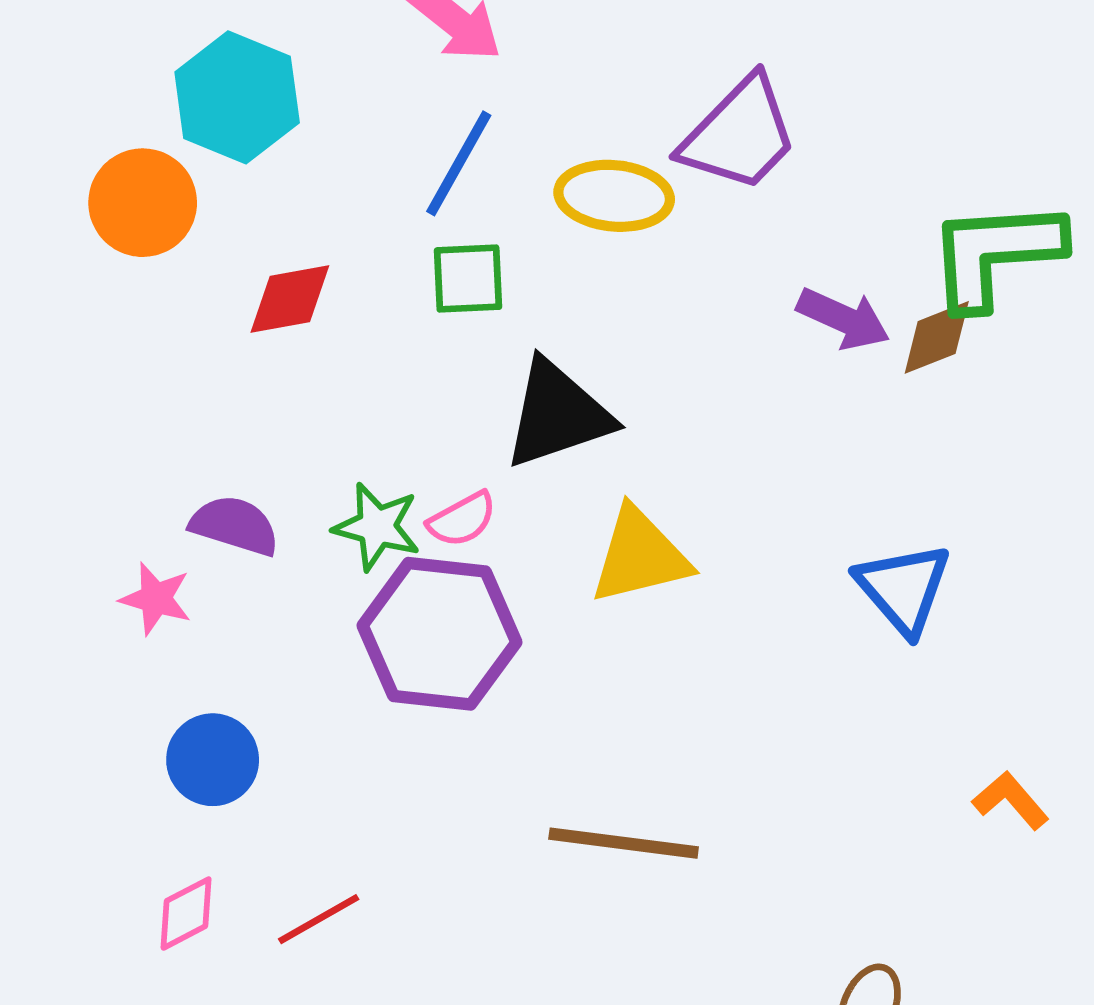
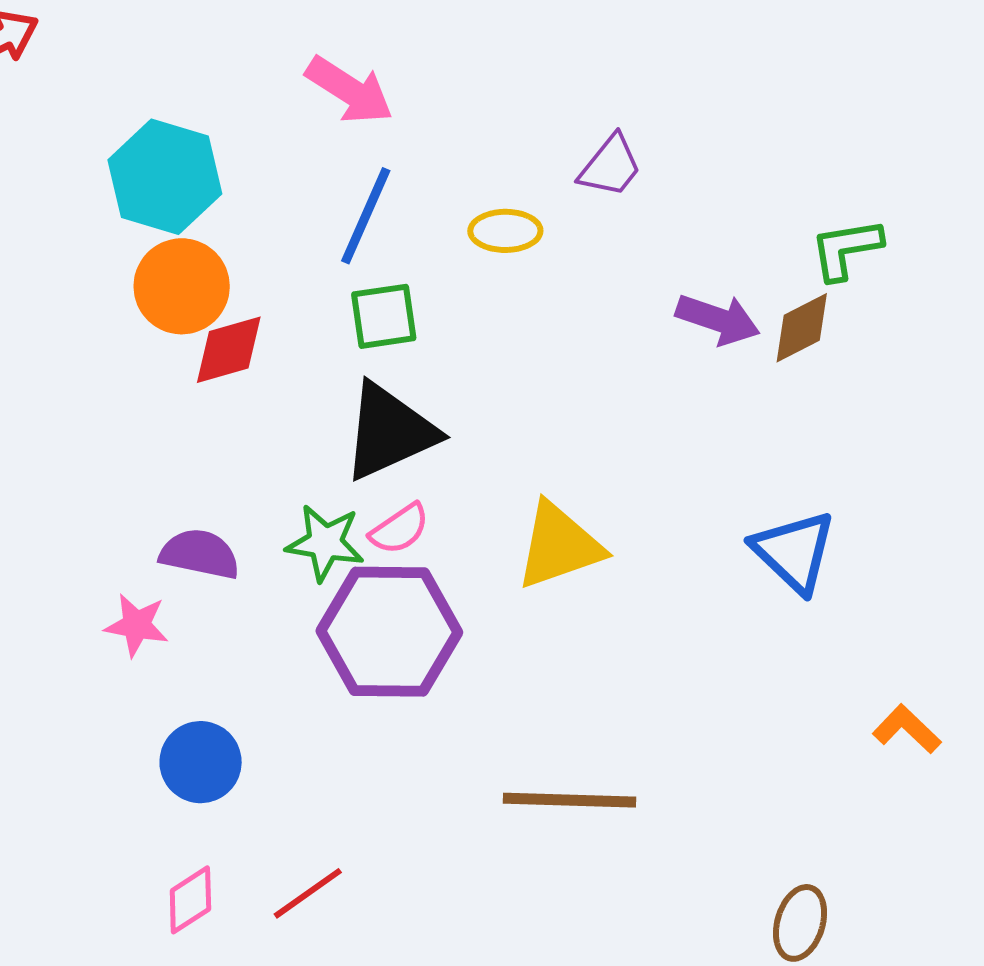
purple trapezoid: (739, 134) -> (610, 166), size x0.6
yellow ellipse: (614, 196) -> (505, 231), size x0.7
orange circle: (143, 203) -> (182, 286), moved
green L-shape: (995, 254) -> (846, 249), size x0.6
black triangle: (558, 414) -> (389, 432), moved

